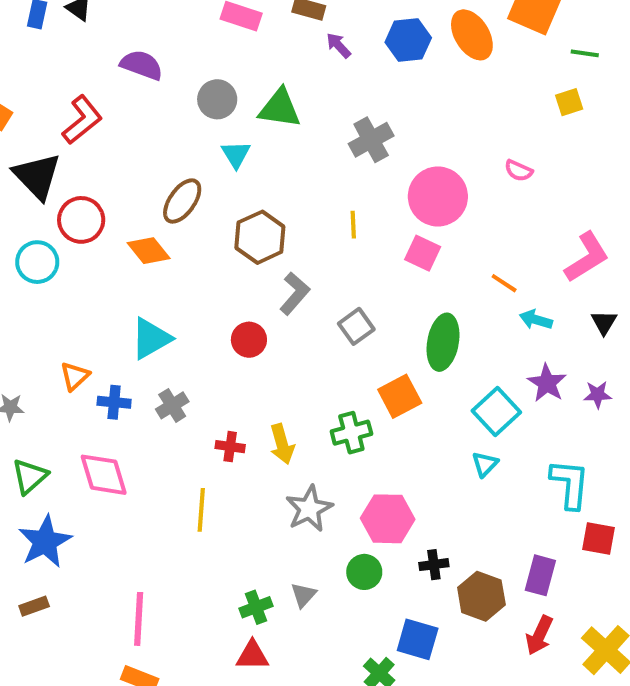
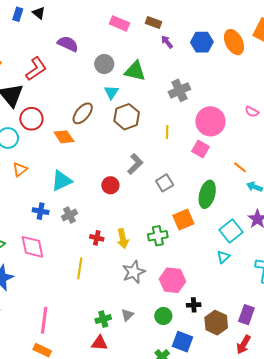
brown hexagon: (260, 237) -> (127, 117), moved
orange triangle: (75, 376) -> (20, 169), moved
green circle: (364, 572) -> (163, 316), moved

